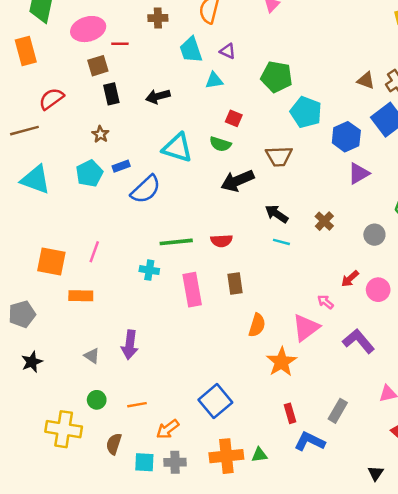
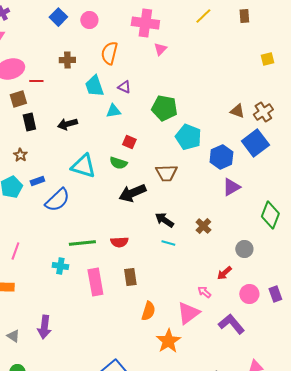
gray circle: (374, 235) -> (244, 249), moved
pink circle: (378, 290) -> (249, 294), moved

